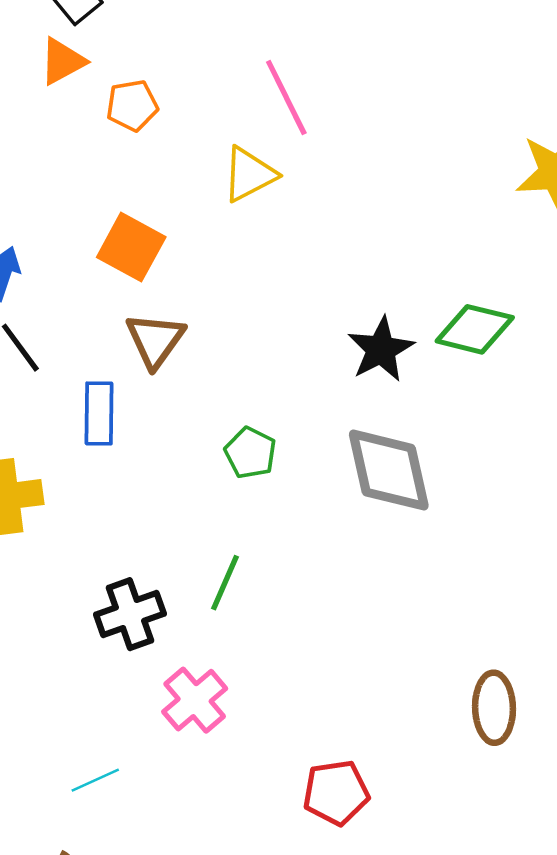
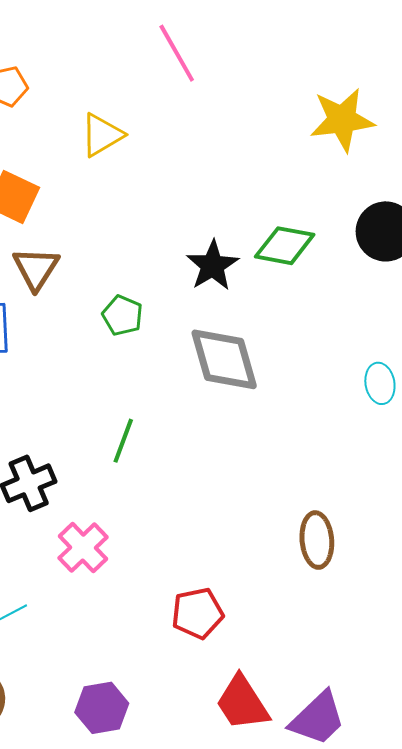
pink line: (286, 98) -> (177, 53), moved
green pentagon: (250, 453) -> (122, 315), moved
green line: (225, 583) -> (123, 441), moved

